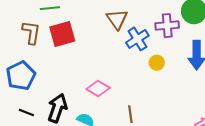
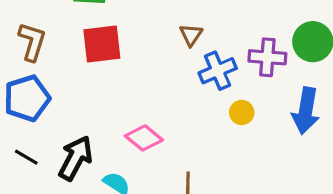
brown triangle: (117, 19) -> (191, 35), size x0.7
brown L-shape: (31, 32) -> (32, 42), moved

